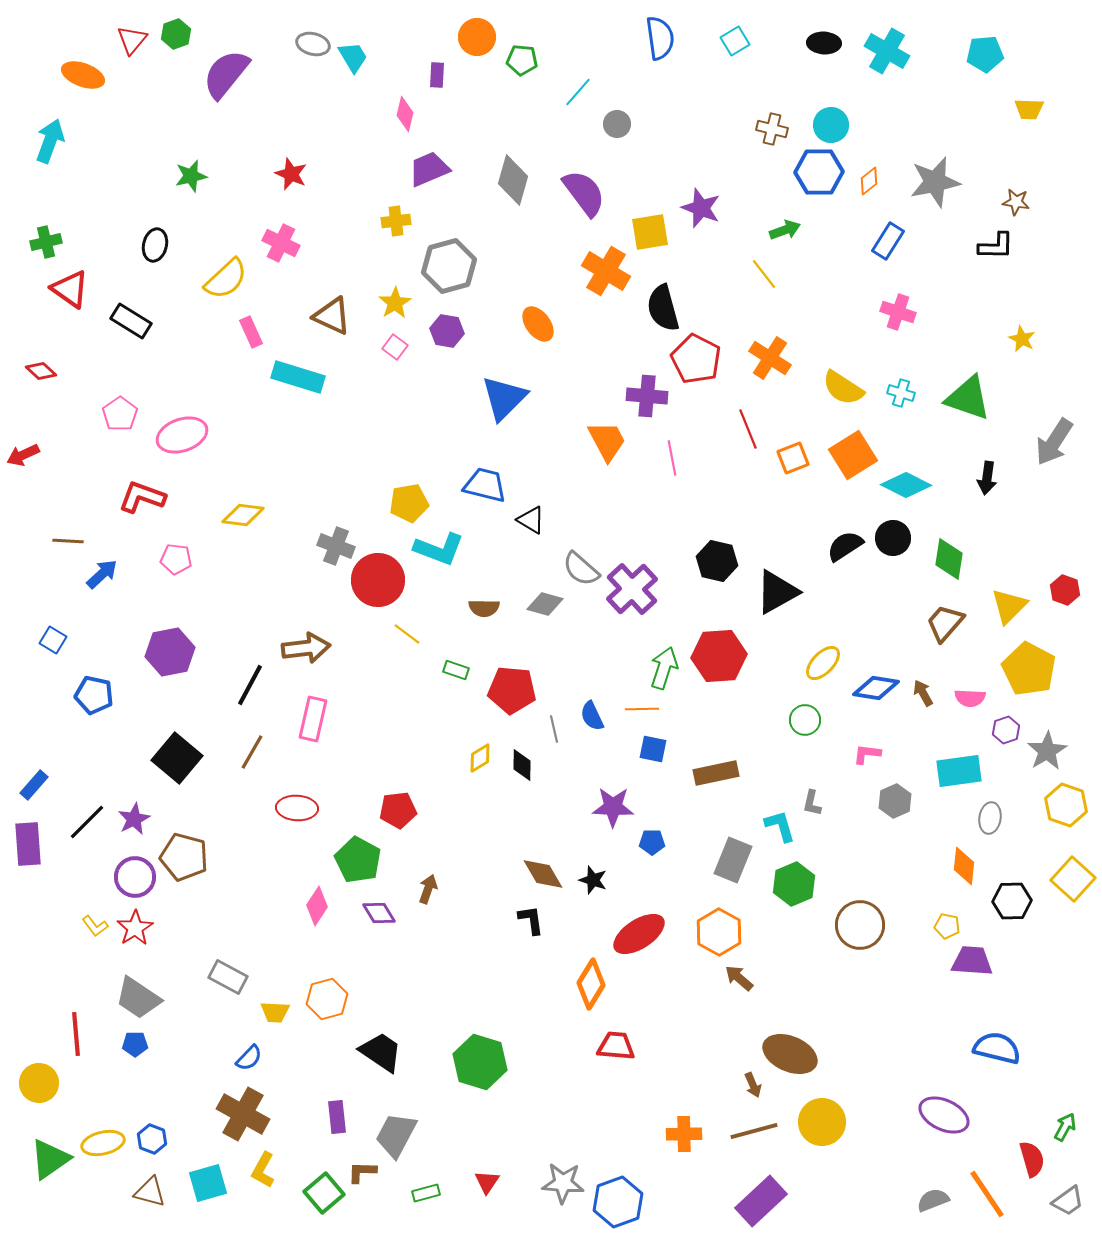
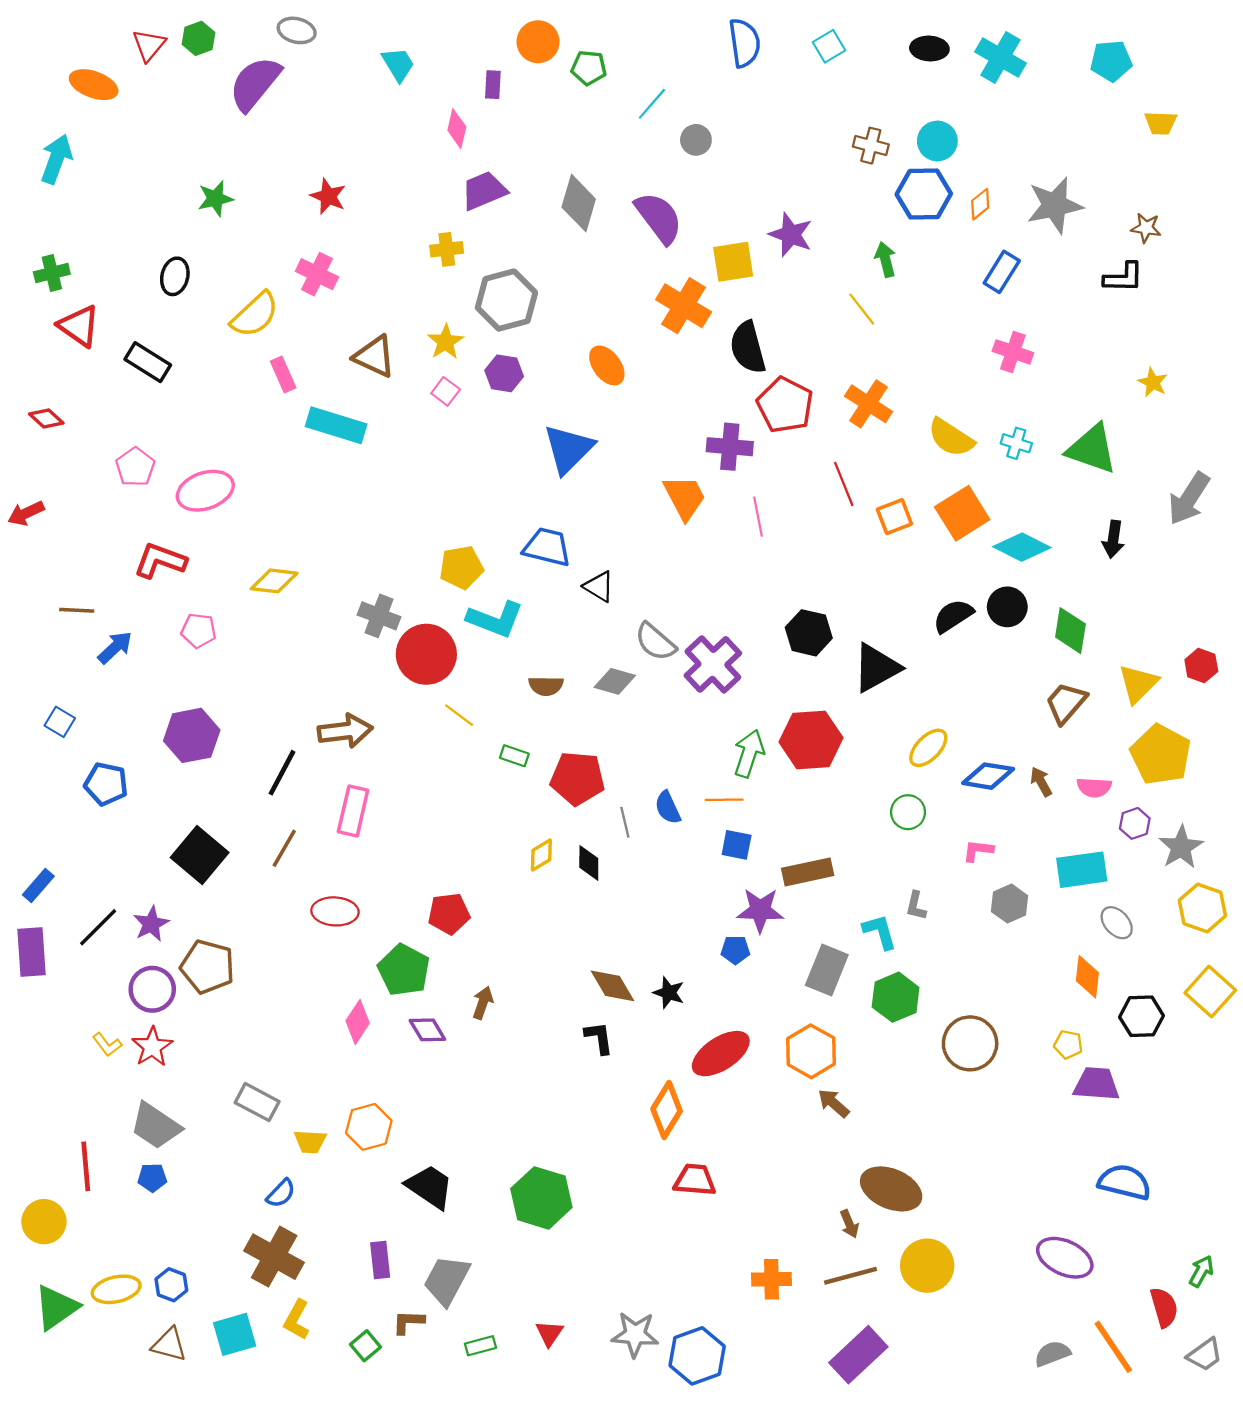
gray ellipse: (313, 44) -> (297, 30), moved
green arrow: (785, 230) -> (885, 259), turned -84
purple star: (613, 807) -> (760, 910), moved
gray ellipse: (990, 818) -> (1117, 923), turned -52
green square: (324, 1193) -> (365, 1346), size x0.7

